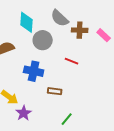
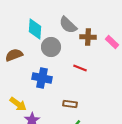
brown rectangle: (55, 91) -> (70, 104), moved

